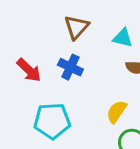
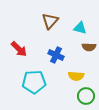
blue cross: (70, 67) -> (56, 55), moved
yellow semicircle: (117, 112) -> (76, 76), turned -119

